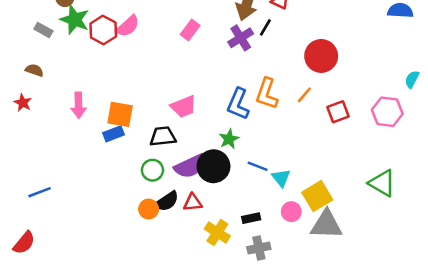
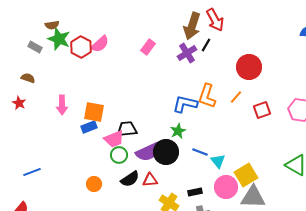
blue L-shape: (238, 104) -> (185, 104), turned 80
pink trapezoid: (184, 107) -> (114, 139), moved
orange circle: (149, 209) -> (94, 184), moved
pink circle: (291, 212) -> (226, 187), size x1.5

